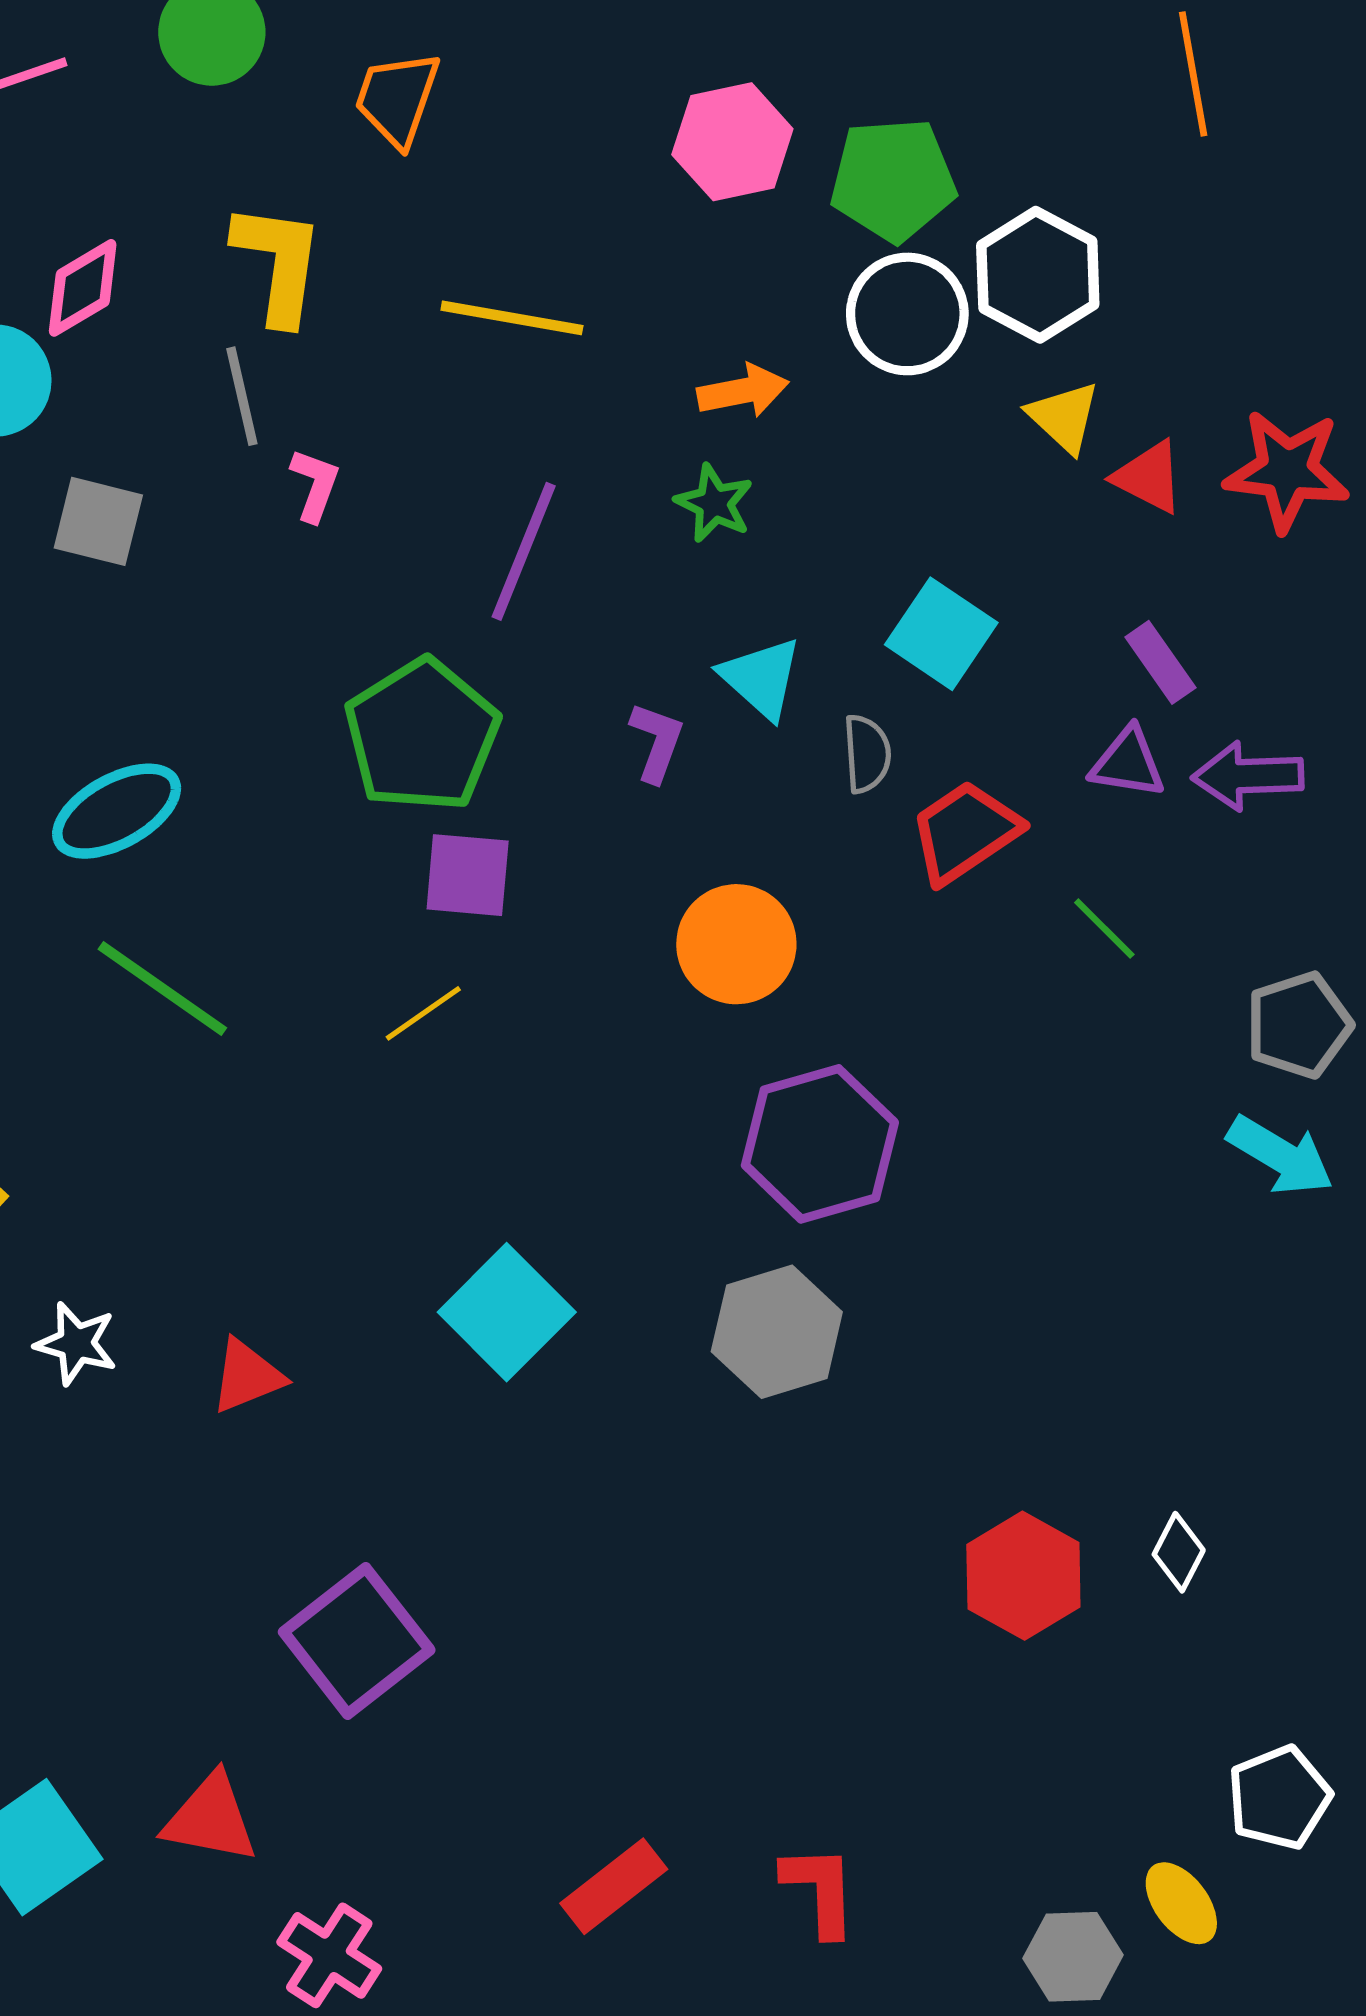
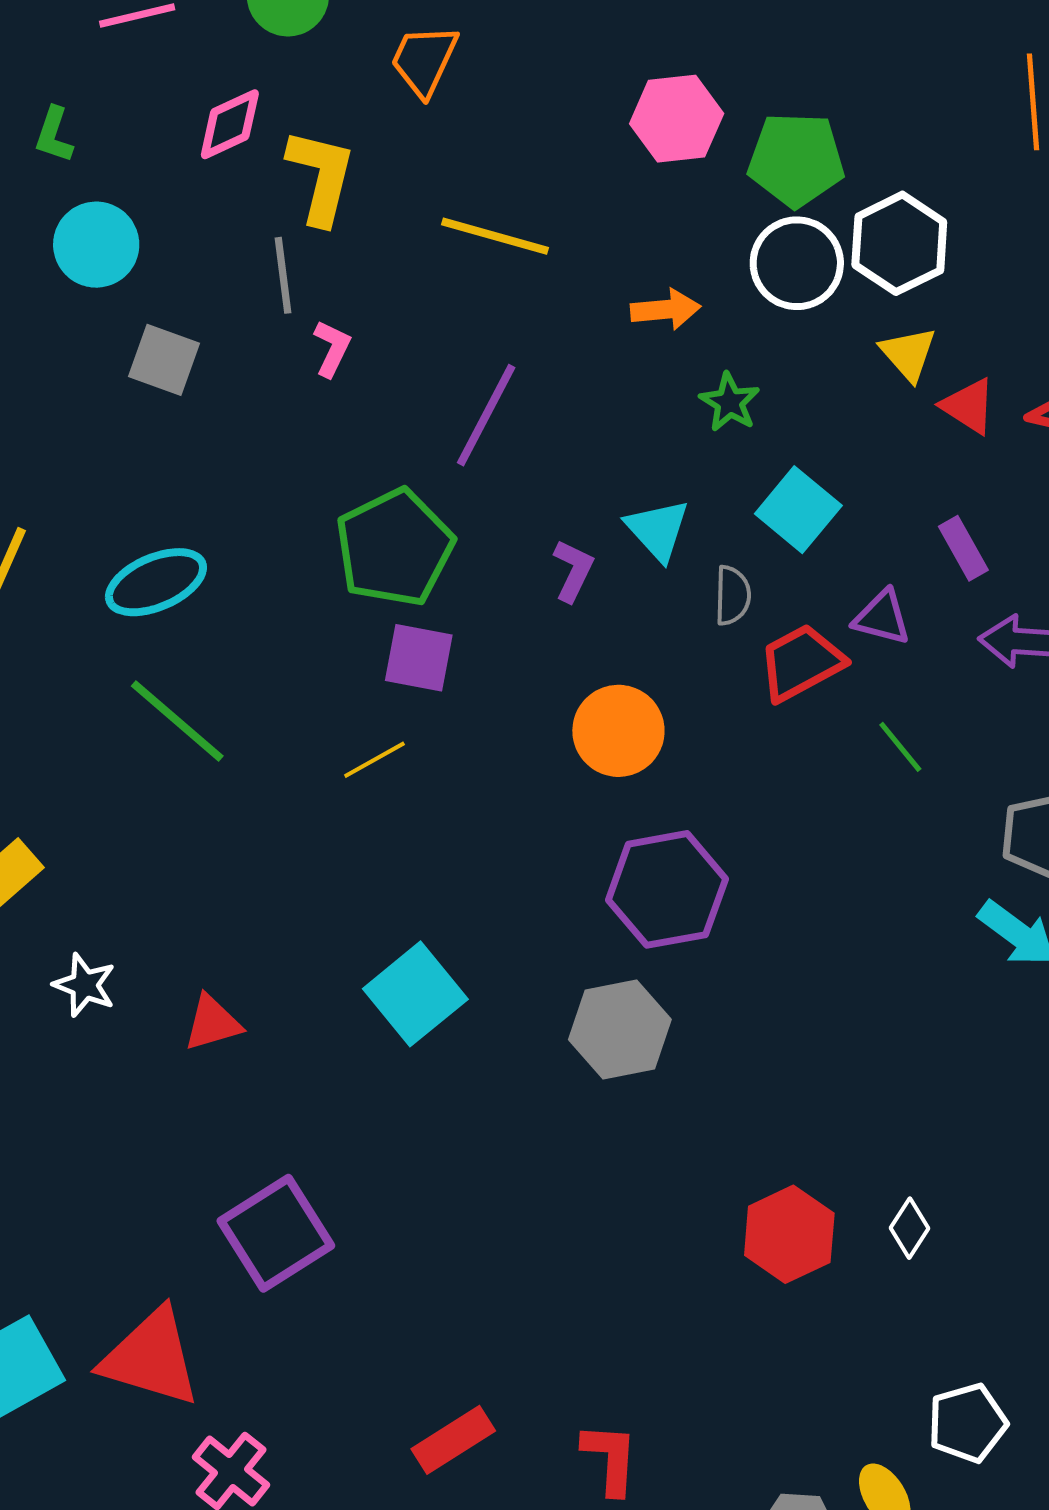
pink diamond: (83, 288) -> (230, 124), moved
green star: (714, 503) -> (730, 402), moved
purple triangle: (1128, 763) -> (882, 617), moved
red triangle: (211, 1818) -> (151, 1358), size x1.4

